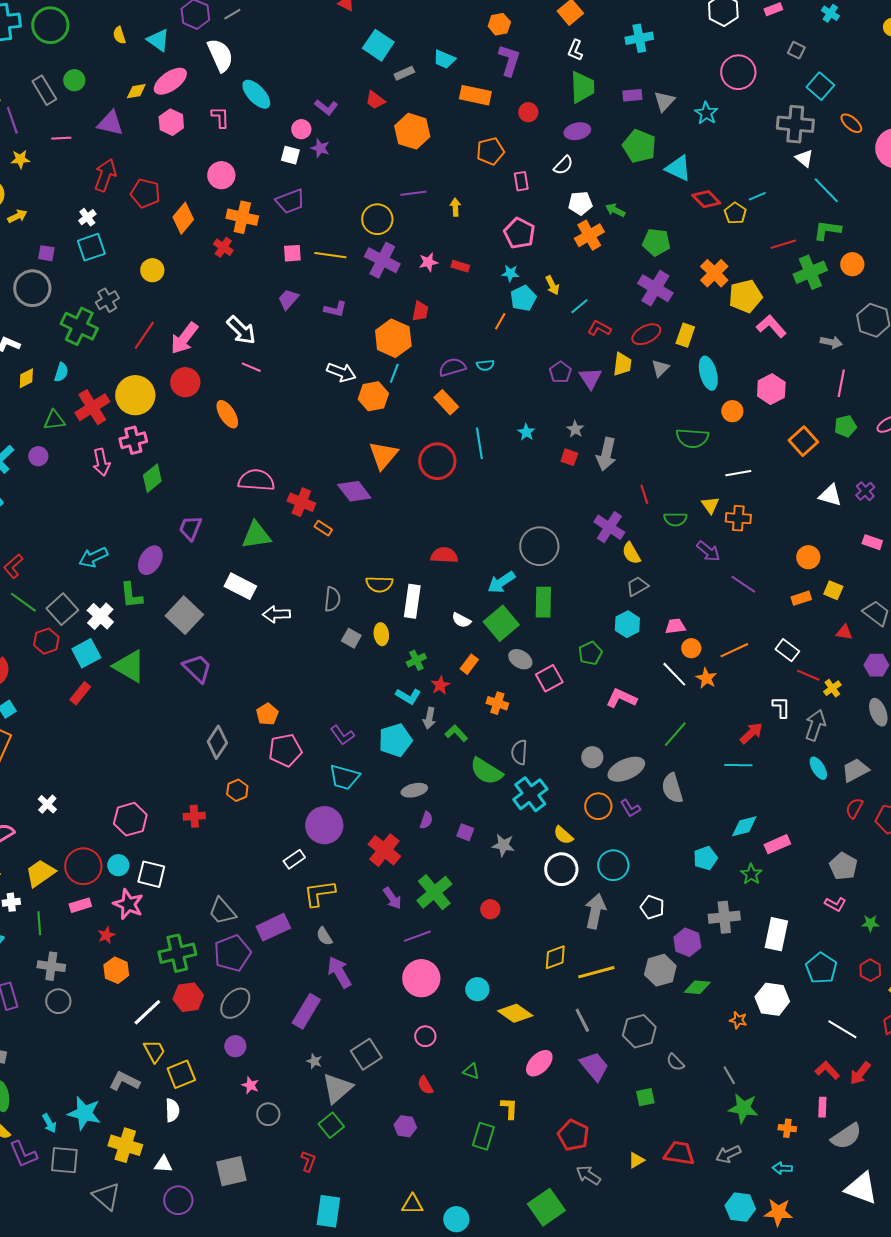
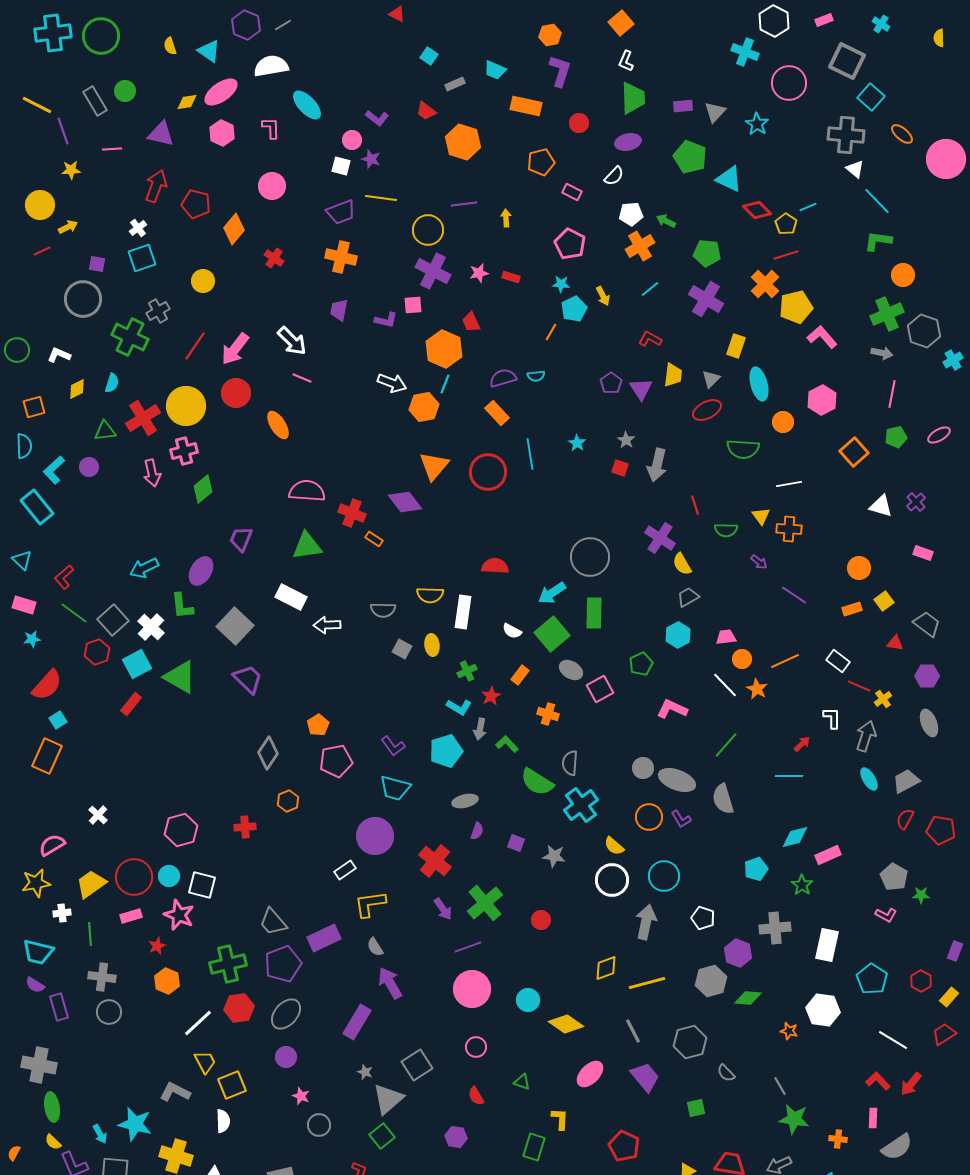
cyan cross: (639, 38) -> (745, 52), moved, turned 32
cyan square: (378, 45) -> (429, 56), size x0.6
gray square: (796, 50) -> (847, 61), size x2.0
white semicircle: (220, 55) -> (271, 66), turned -76
pink rectangle: (521, 181) -> (572, 192), turned -54
orange cross: (242, 217) -> (341, 257), moved
red line: (783, 244) -> (786, 255), moved
pink square: (292, 253) -> (413, 305), moved
yellow line: (330, 255) -> (381, 198), moved
green cross: (810, 272) -> (887, 314), moved
purple trapezoid: (288, 299) -> (339, 310), turned -30
cyan line: (579, 306) -> (650, 289), moved
red trapezoid: (420, 311) -> (471, 322), turned 145
red ellipse: (646, 334) -> (707, 410), moved
purple arrow: (708, 551) -> (759, 562), size x0.7
yellow square: (833, 590) -> (884, 601), turned 30
gray semicircle: (332, 599) -> (383, 610), turned 85
red arrow: (751, 733) -> (802, 744), size x0.7
gray ellipse: (626, 769) -> (677, 780), turned 45
green star: (870, 923) -> (921, 895), moved

